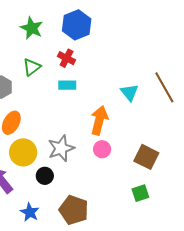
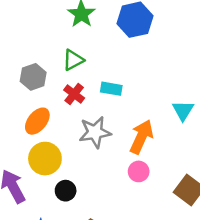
red cross: (67, 58) -> (74, 94), moved
gray star: (61, 148) -> (95, 132), moved

